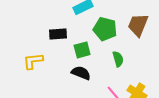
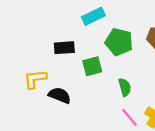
green semicircle: (118, 59) -> (125, 87), moved
black semicircle: (81, 73) -> (60, 95), moved

